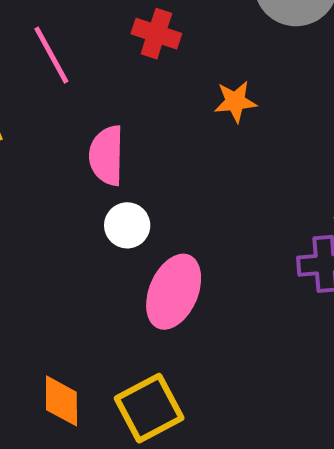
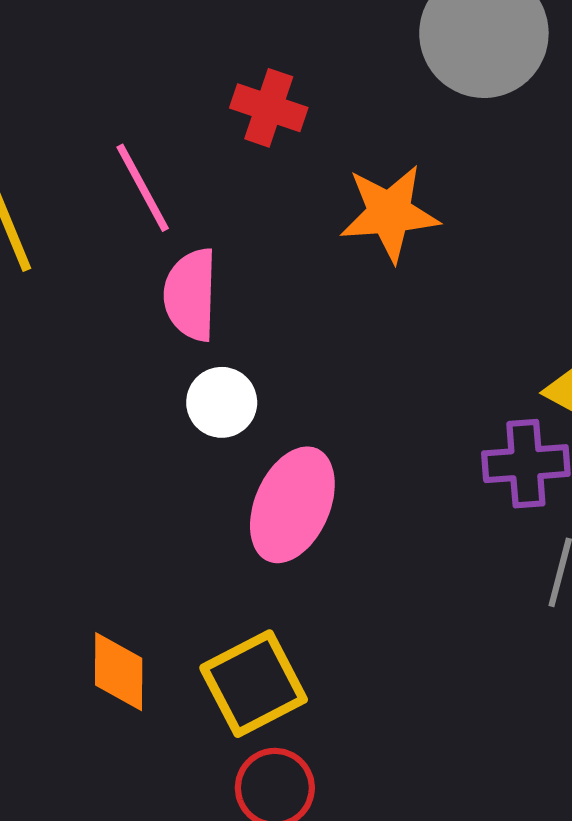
pink line: (51, 55) -> (143, 188), moved
orange star: (235, 102) -> (389, 213), size x1.5

